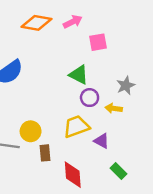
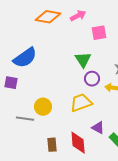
green triangle: (79, 75) -> (83, 60), turned 30
purple triangle: (102, 141) -> (98, 128), moved
brown rectangle: (45, 153) -> (52, 145), moved

